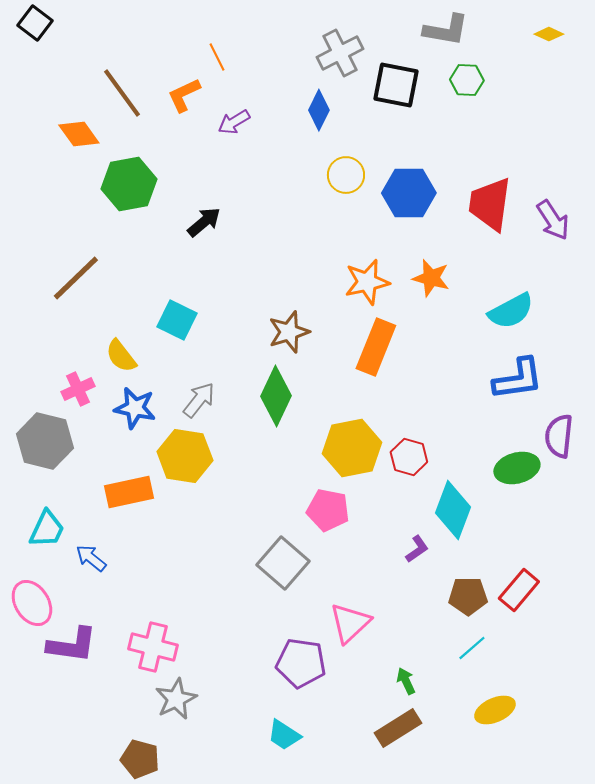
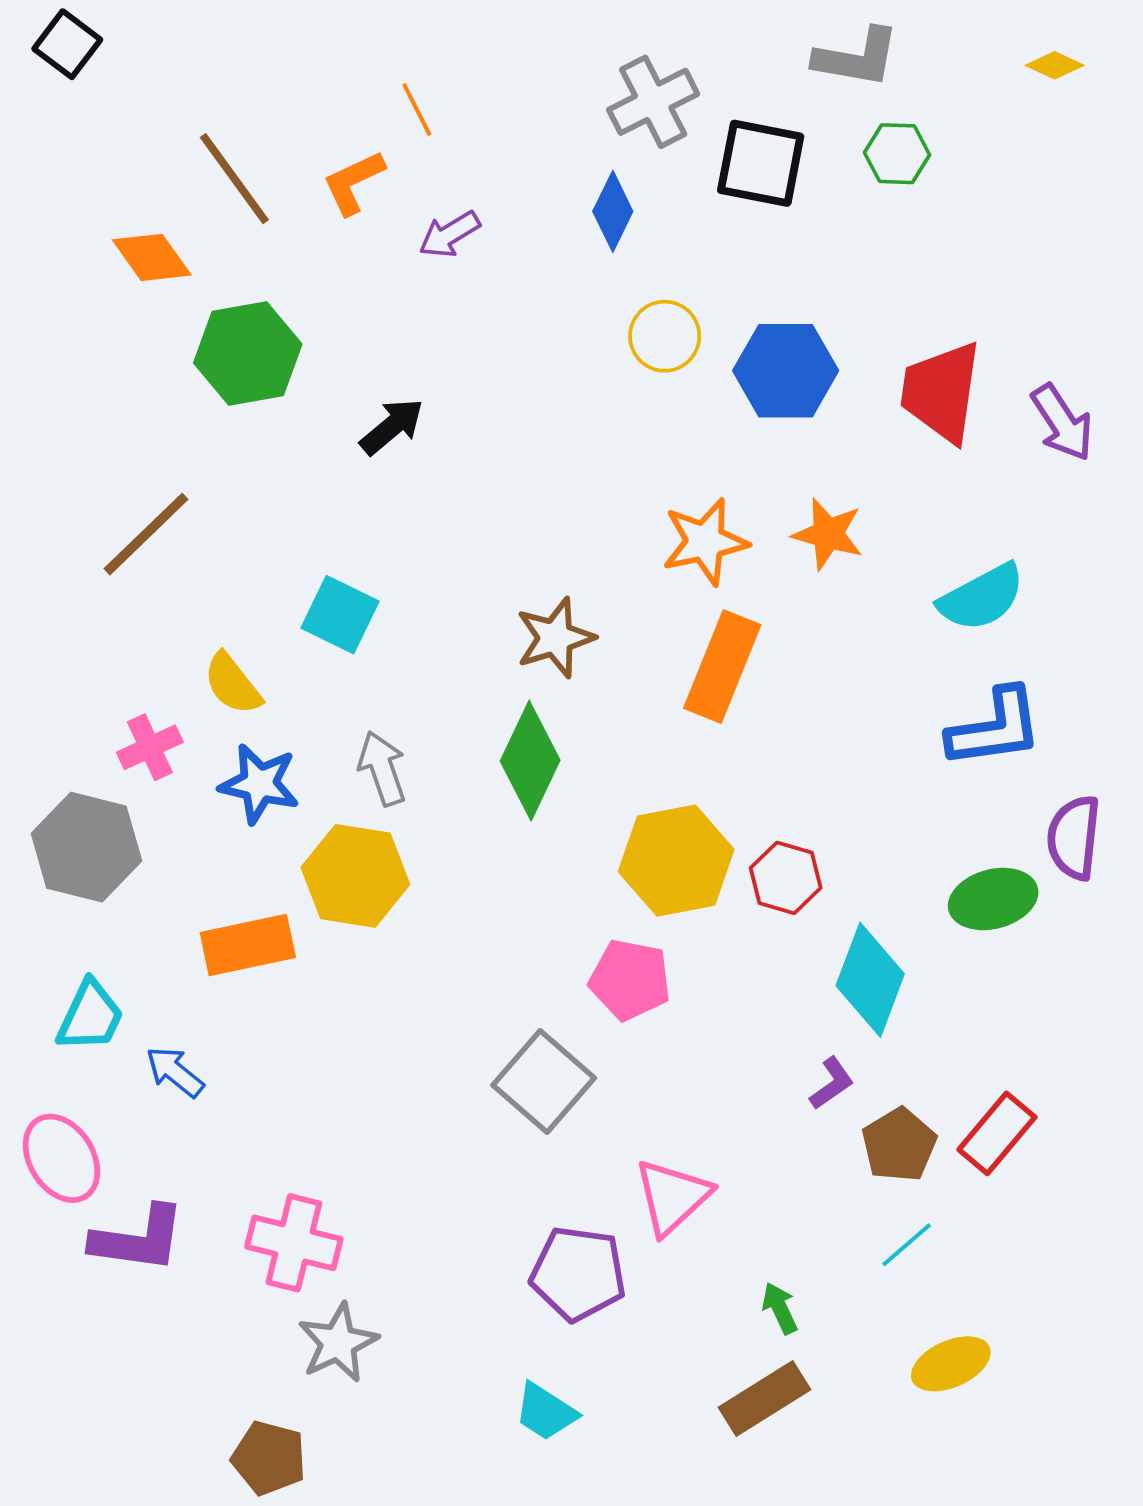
gray arrow: (199, 400) -> (382, 768), turned -57
purple L-shape: (417, 549) -> (832, 1083), moved
brown pentagon: (468, 596) -> (899, 1145), turned -30

